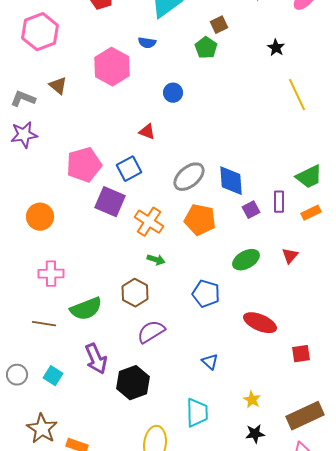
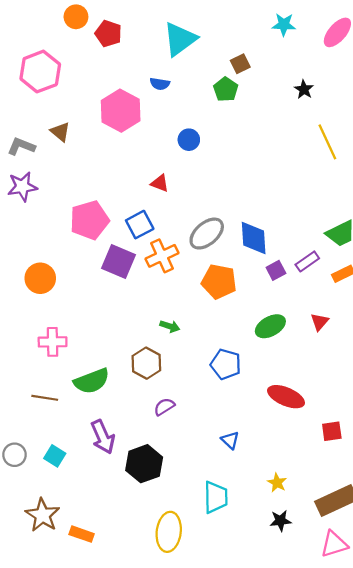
purple rectangle: (279, 202) -> (307, 261), turned 55
orange cross: (149, 222) -> (162, 256), moved, turned 32
purple semicircle: (151, 332) -> (164, 407), size x0.7

